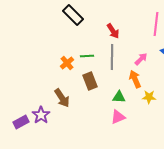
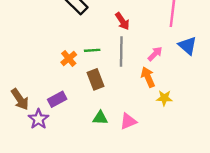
green triangle: (119, 97) -> (100, 118), moved
brown arrow: (62, 98) -> (20, 99), moved
purple rectangle: (21, 122) -> (57, 99), moved

